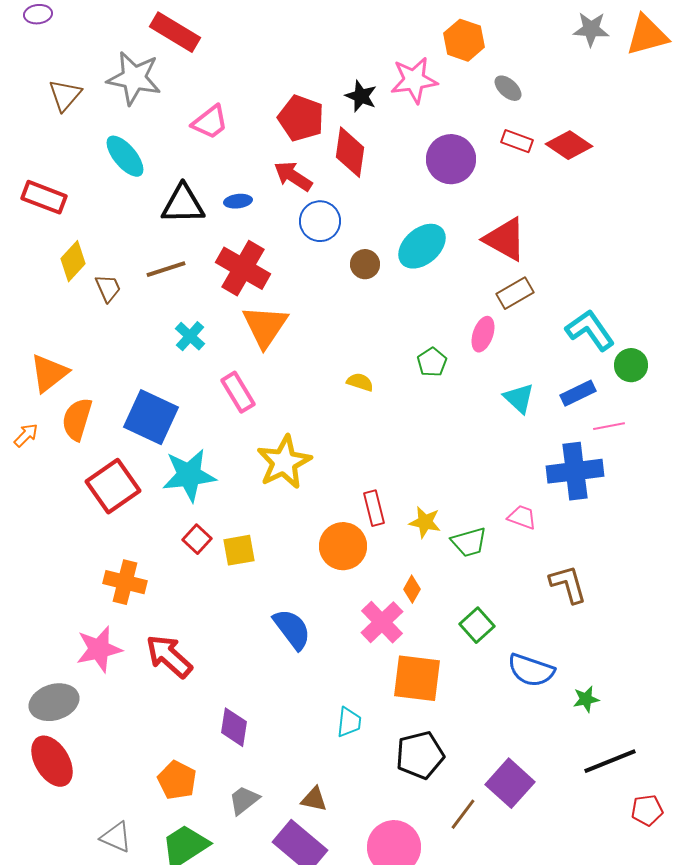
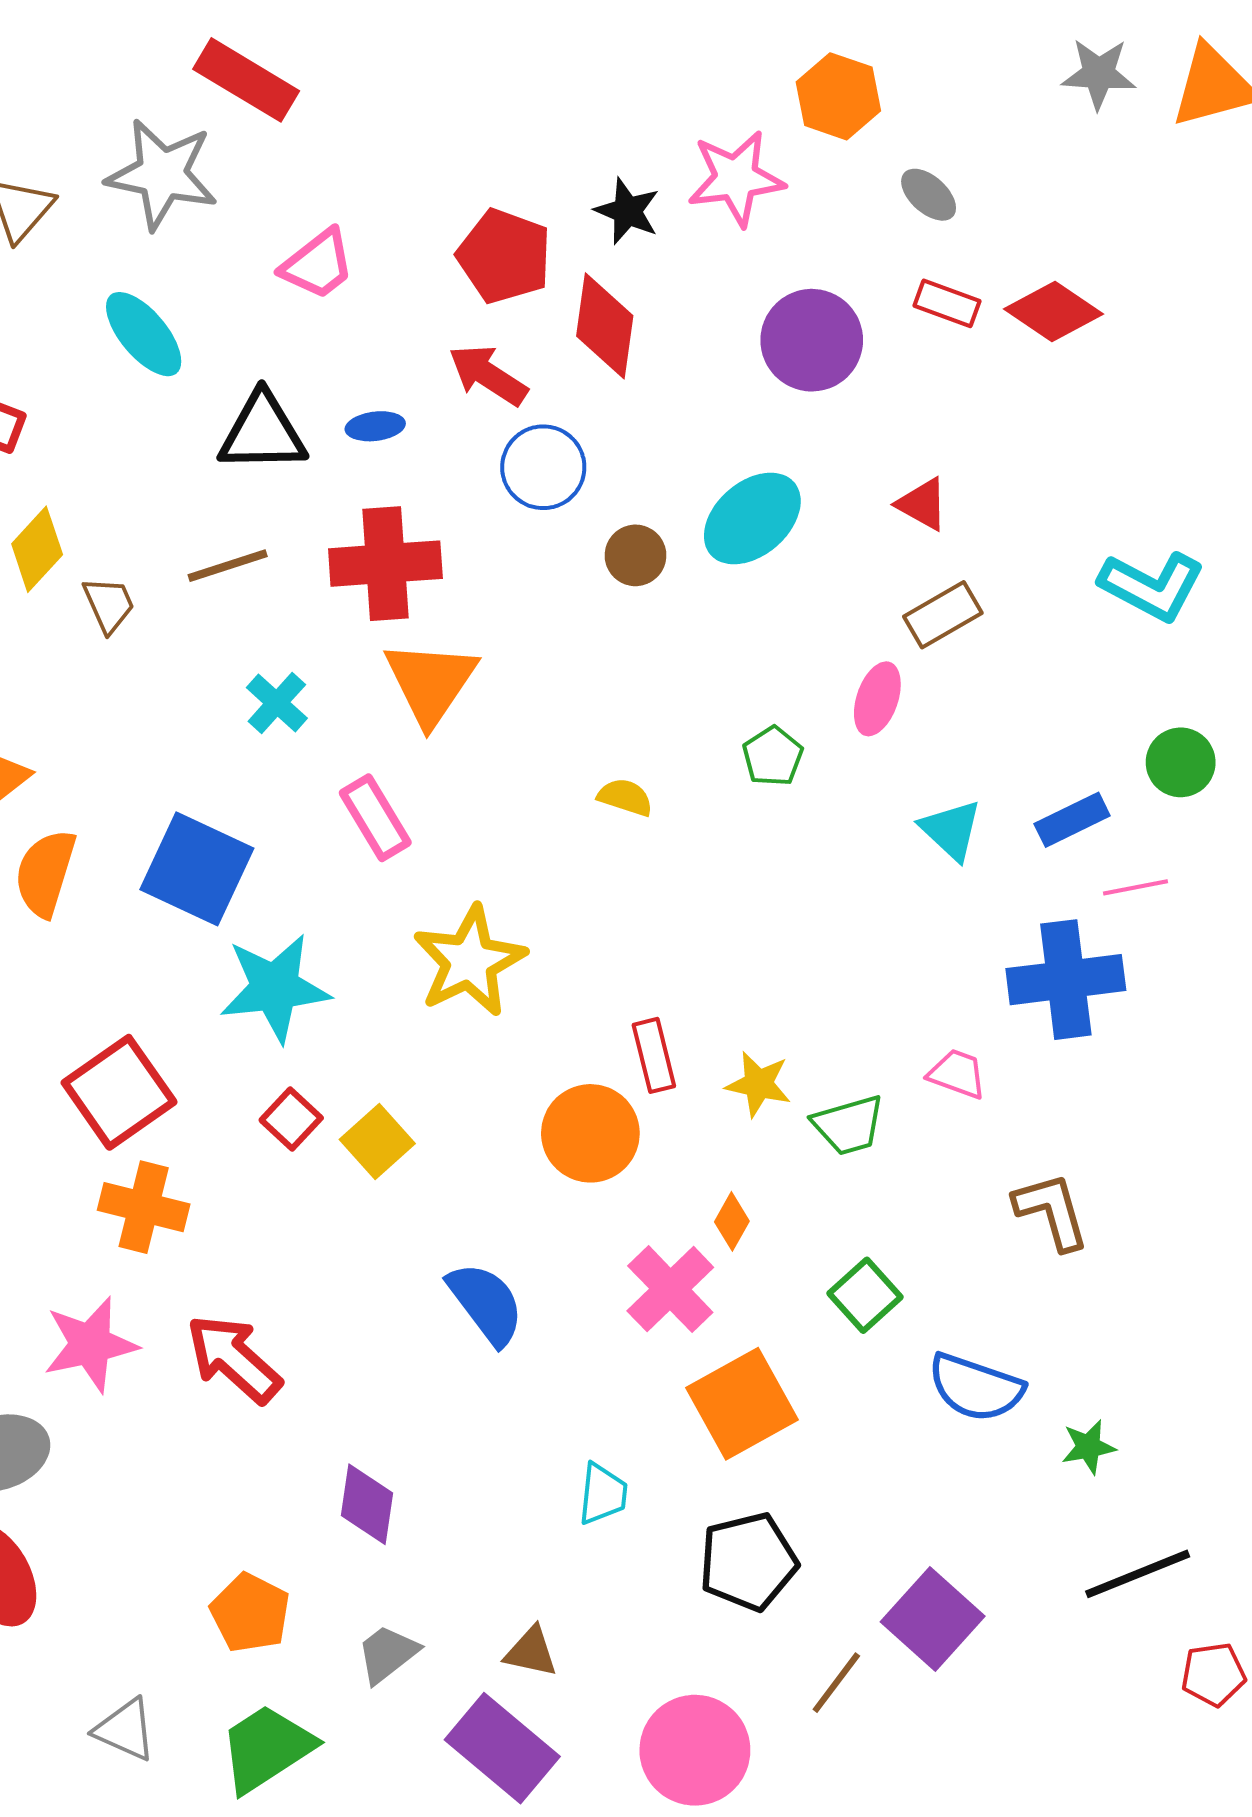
red triangle: (505, 239) -> (922, 504), size x0.6
red cross: (243, 268) -> (385, 564), turned -34
cyan L-shape: (590, 330) -> (1152, 586), moved, turned 153
red square: (113, 486) -> (119, 1092), moved
yellow square: (239, 550) -> (377, 1142), turned -32
orange square: (417, 678) -> (742, 1404), turned -36

